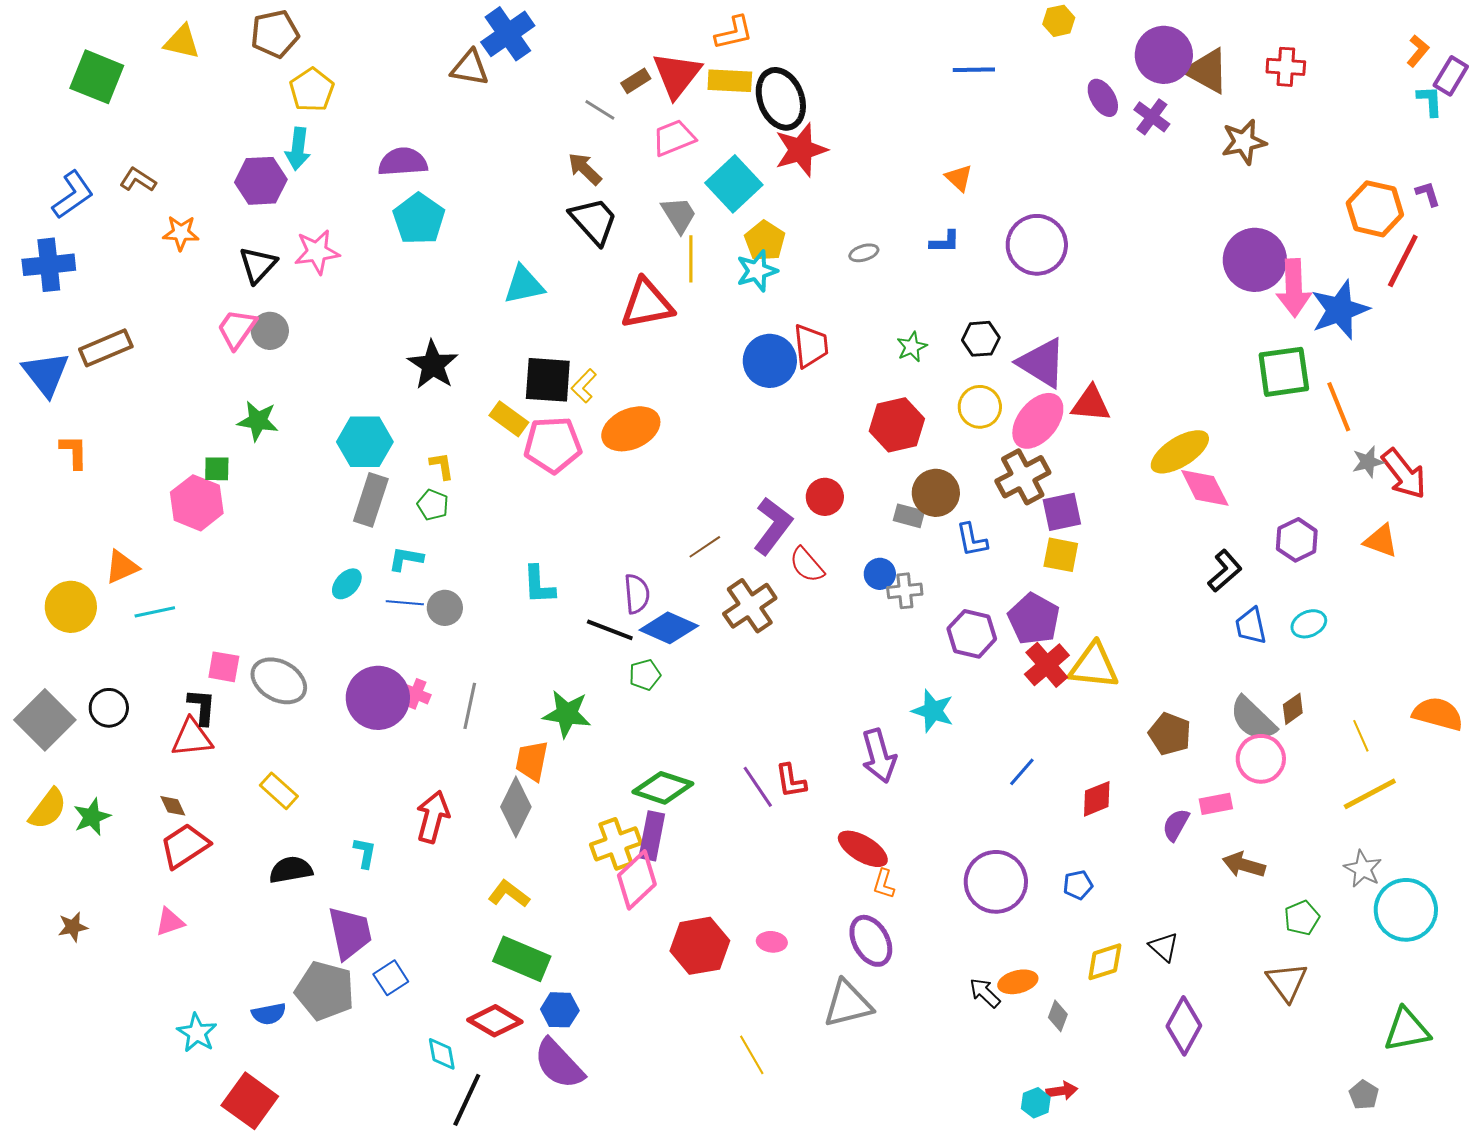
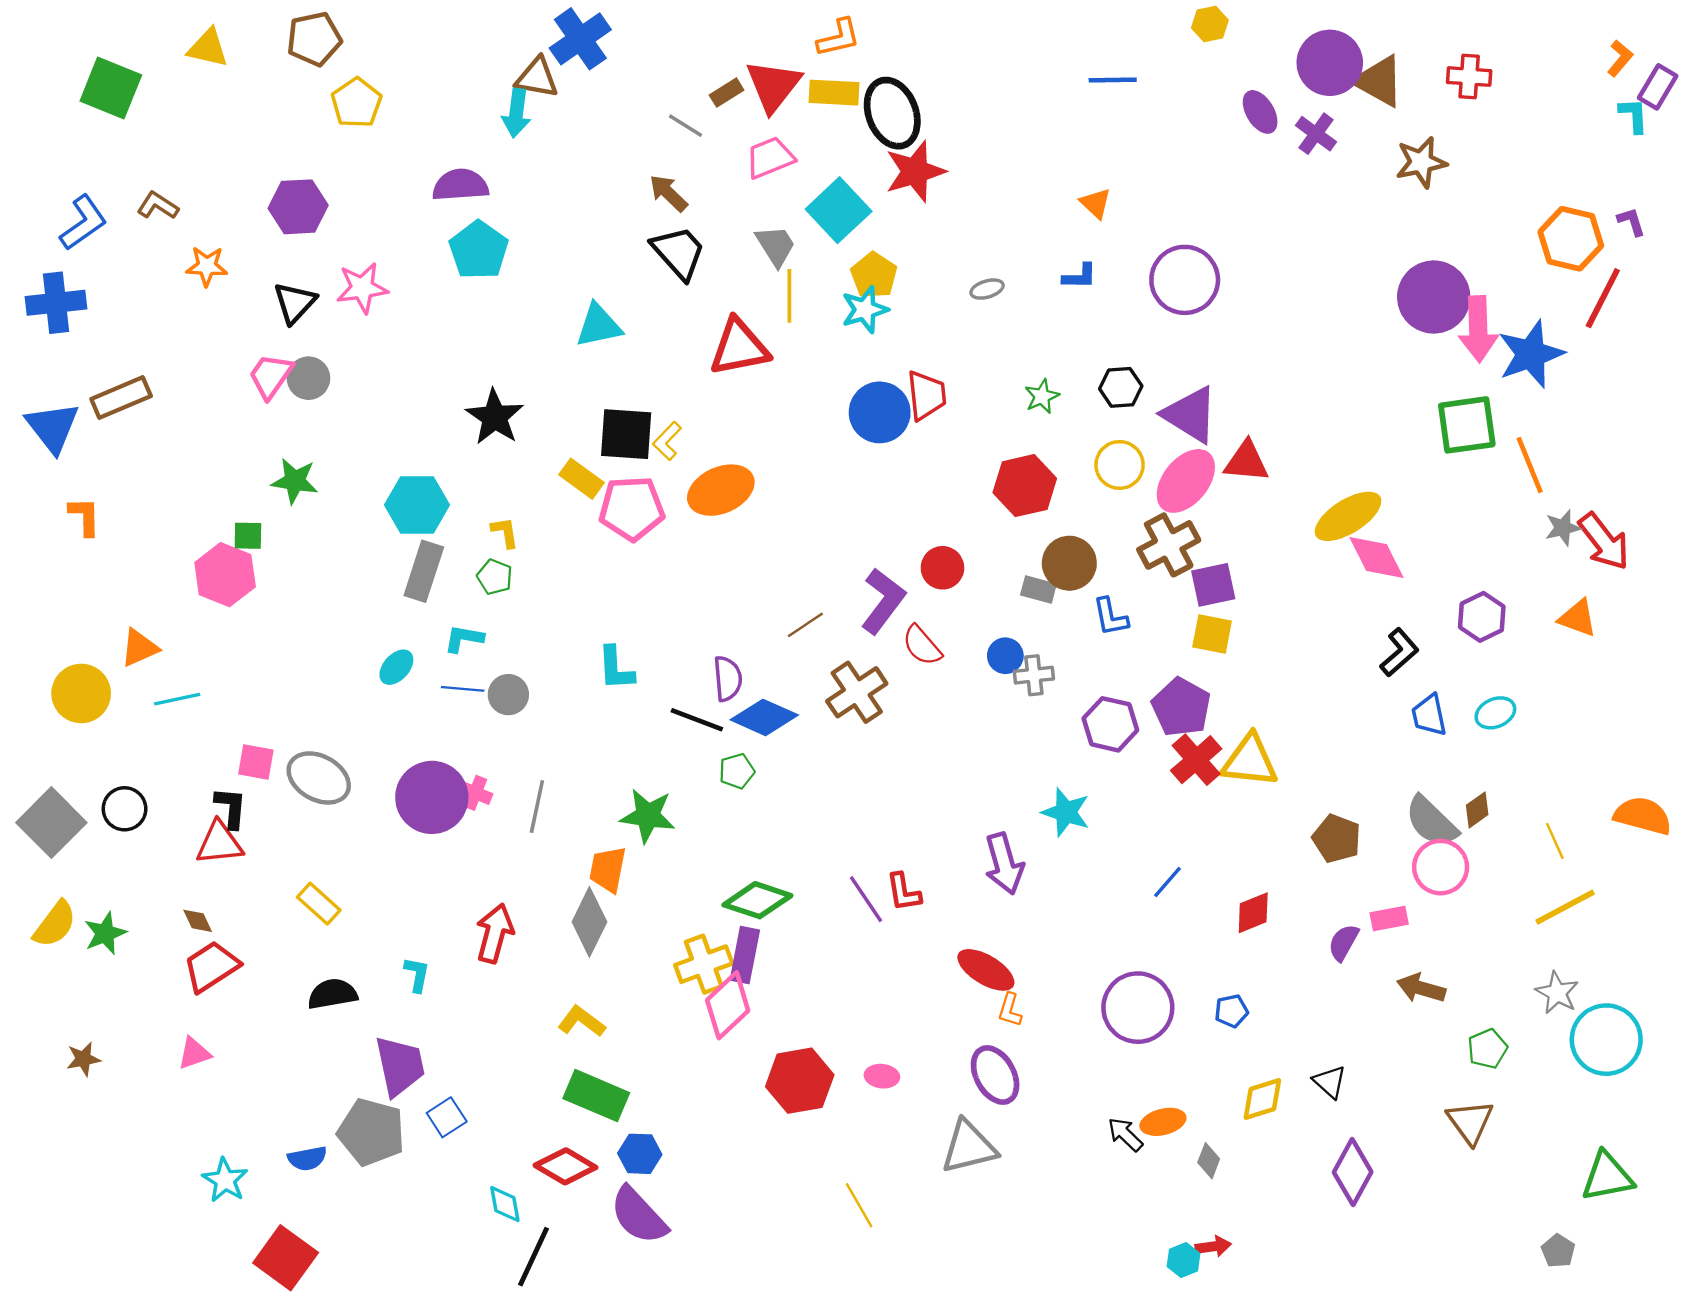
cyan arrow: (298, 149) -> (516, 113), moved

